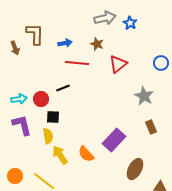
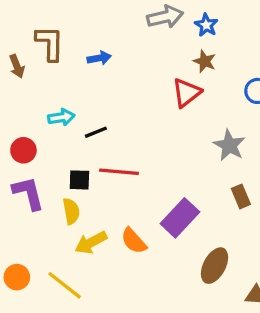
brown star: (97, 44) -> (205, 61), moved
red line: (77, 63) -> (119, 172), moved
cyan arrow: (19, 99) -> (61, 117), moved
red circle: (41, 99) -> (23, 150), moved
yellow arrow: (60, 155) -> (91, 243), turned -84

